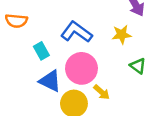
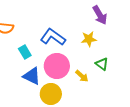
yellow arrow: (102, 92) -> (82, 76), moved

